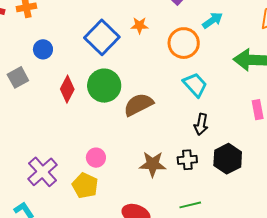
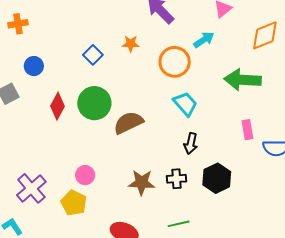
blue square: (102, 37) -> (93, 55), size x0.6

